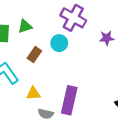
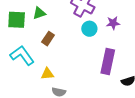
cyan circle: (59, 43) -> (89, 29), moved
purple rectangle: (69, 100) -> (108, 61), moved

